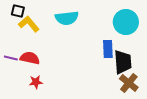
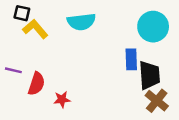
red semicircle: (30, 58) -> (36, 84), moved, turned 96
red star: (36, 82) -> (62, 99), moved

